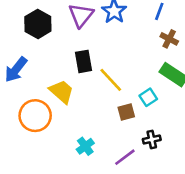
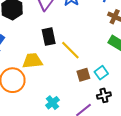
yellow trapezoid: (61, 92) -> (32, 61), turned -45
cyan square: (148, 97) -> (101, 73), moved

